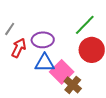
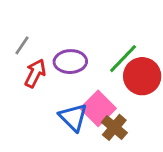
green line: (85, 25) -> (123, 59), moved
blue triangle: (45, 63) -> (73, 117), moved, turned 45

